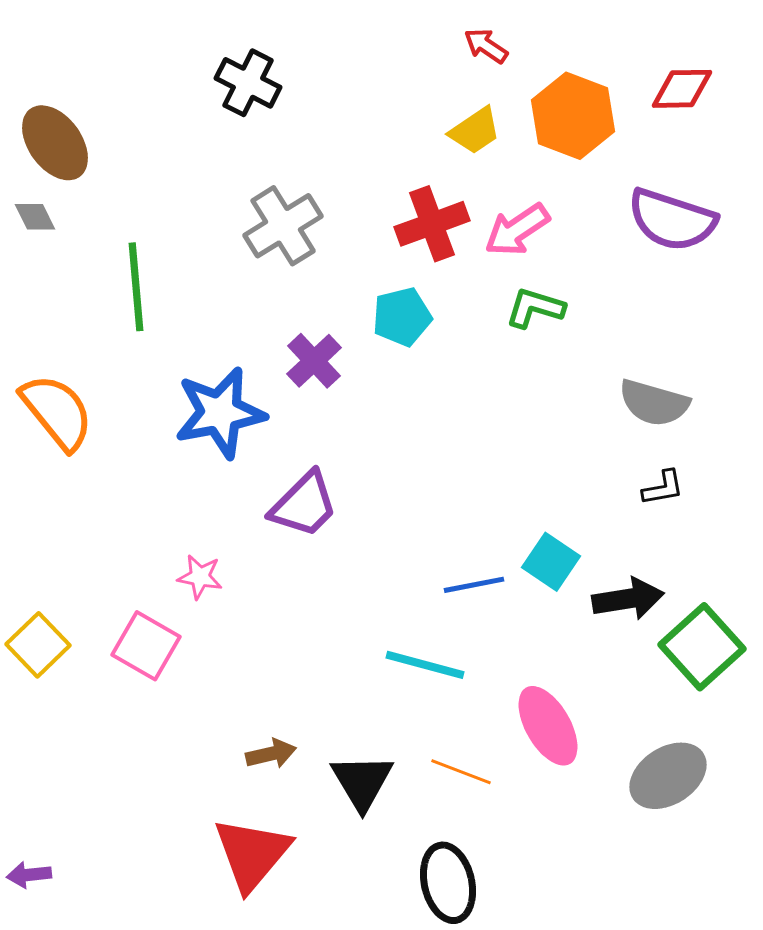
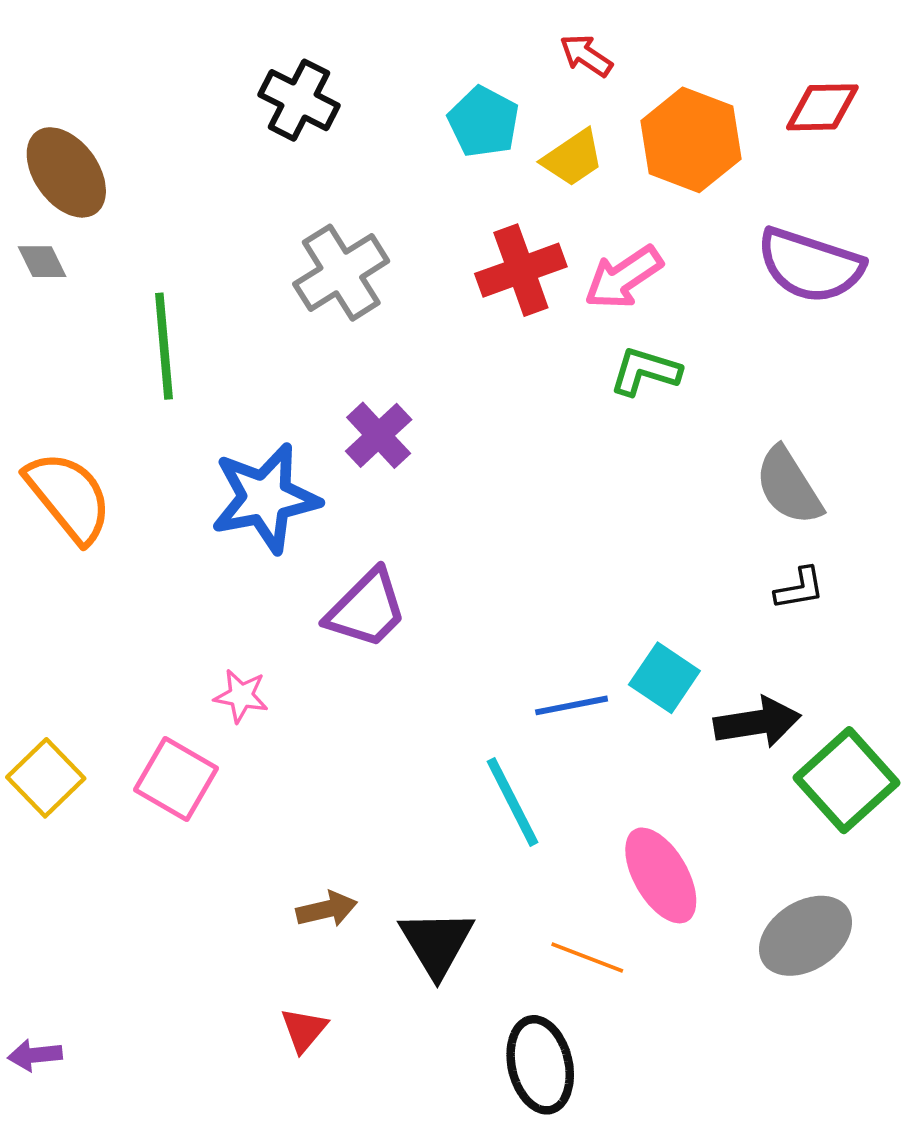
cyan pentagon: (402, 317) -> (484, 122), moved, turned -30
gray semicircle: (654, 403) -> (789, 486), turned 42
cyan line: (425, 665) -> (512, 802), turned 48
orange line: (461, 772) -> (587, 957), moved
red triangle: (252, 854) -> (304, 1030), size x0.5

